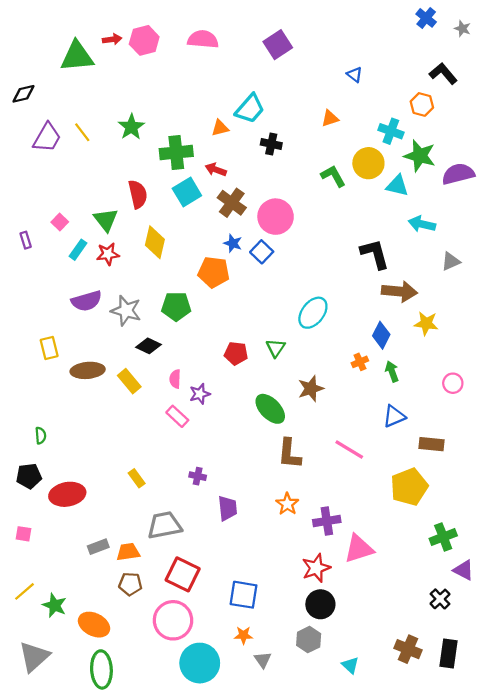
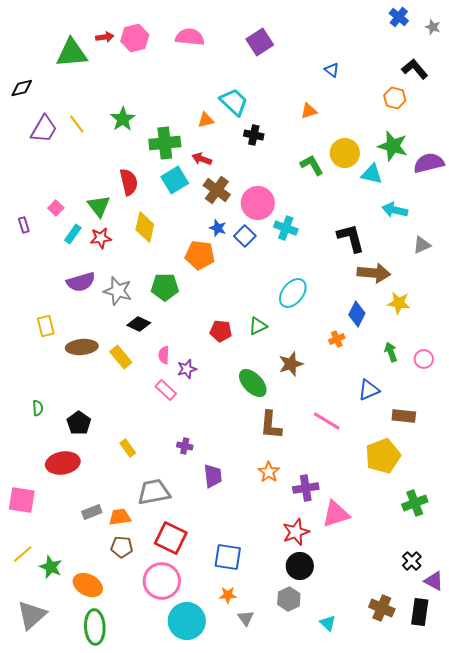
cyan trapezoid: (250, 109) -> (234, 102), turned -88
cyan cross: (391, 131) -> (286, 228), moved
green triangle: (276, 348) -> (258, 326), turned 30
green arrow: (392, 371) -> (391, 352), moved
black pentagon: (29, 476) -> (79, 423), moved, turned -30
pink square: (23, 534) -> (22, 500), size x1.8
purple triangle: (464, 570) -> (434, 581), moved

